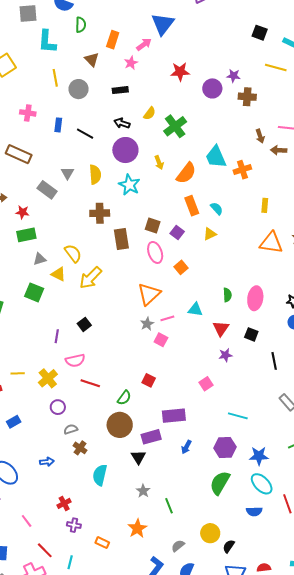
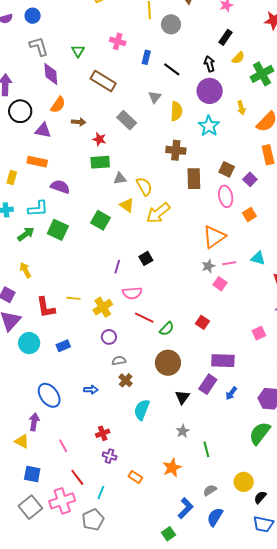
black rectangle: (120, 90) -> (226, 37), moved, turned -56
black arrow: (122, 123) -> (210, 64), turned 49
gray triangle: (68, 173) -> (155, 97), moved
gray triangle: (40, 259) -> (120, 178), moved
green semicircle: (124, 398) -> (167, 329), moved
purple rectangle: (151, 437) -> (208, 384), moved, turned -48

